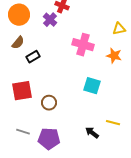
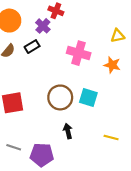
black rectangle: (33, 57) -> (32, 47), moved
brown circle: (49, 103) -> (60, 97), moved, size x1.5
black arrow: (92, 133) -> (68, 131), moved, turned 40

